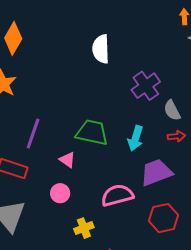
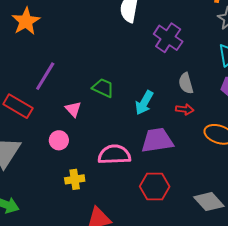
purple cross: (146, 86) -> (168, 38), moved, turned -32
green trapezoid: (92, 133) -> (103, 88), size x0.7

